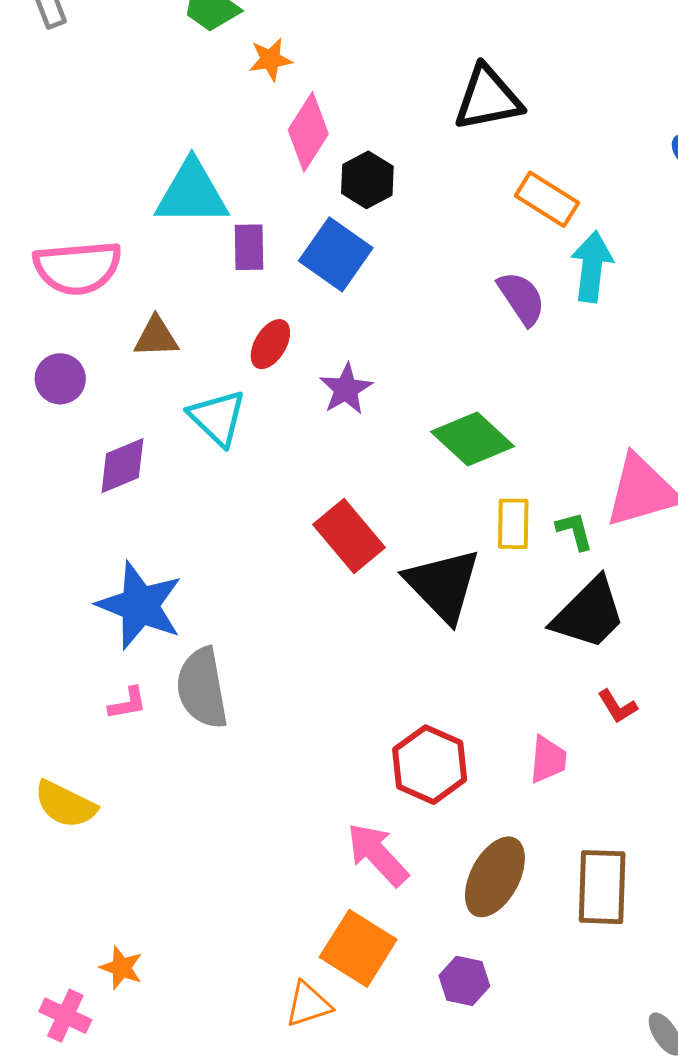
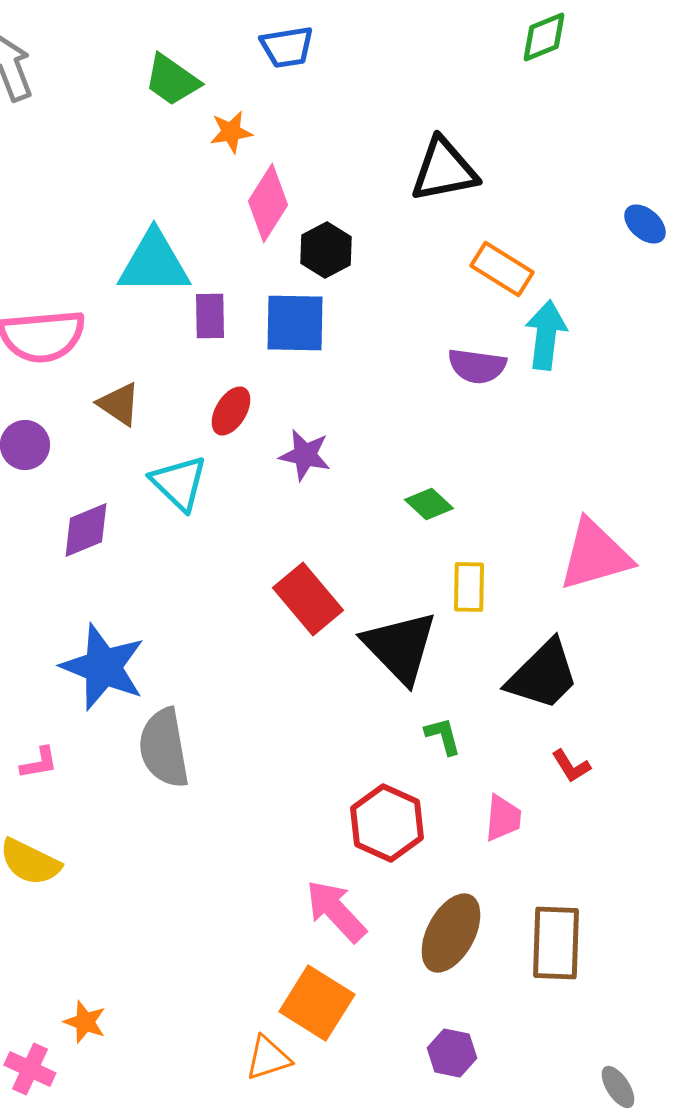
blue square: (336, 254) -> (295, 323), turned -34
purple semicircle: (521, 298) -> (477, 366), turned 132
brown triangle: (156, 337) -> (119, 404), turned 36
purple star: (346, 389) -> (305, 455), turned -30
green diamond: (472, 439) -> (429, 504), size x0.6
green L-shape: (575, 531) -> (443, 736), moved
pink L-shape: (128, 703) -> (39, 763), moved
purple hexagon: (464, 981) -> (452, 1053), moved

